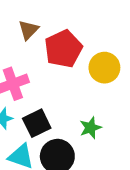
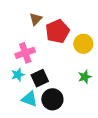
green star: (90, 128) -> (85, 77), moved

